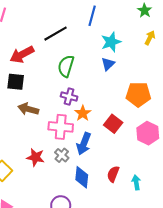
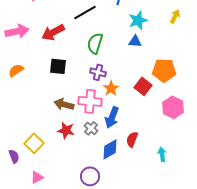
blue triangle: (108, 64) -> (135, 41), turned 48
black square: (16, 82) -> (58, 66), moved
brown arrow: (28, 109) -> (64, 104), moved
red square: (113, 124) -> (143, 86), moved
red semicircle: (113, 174) -> (132, 139), moved
blue diamond: (82, 177) -> (110, 149), turned 55

